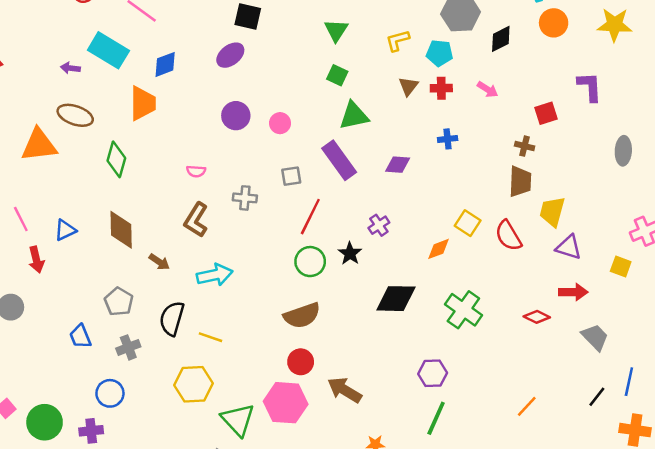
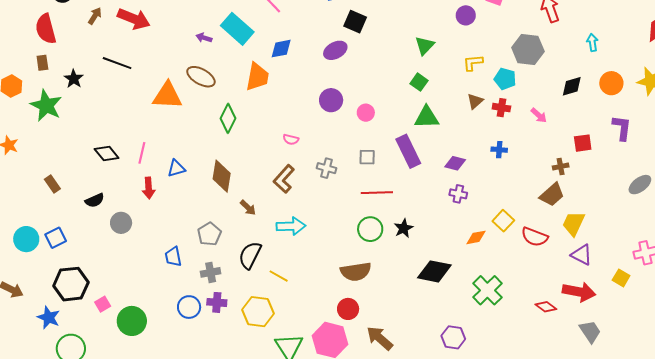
orange circle: (554, 23) -> (611, 83), moved
black diamond: (501, 39) -> (572, 86), moved
brown cross: (525, 146) -> (561, 166), turned -35
gray ellipse: (623, 151) -> (640, 185), turned 40
brown trapezoid: (520, 182) -> (552, 195), turned 36
red line: (310, 217) -> (377, 193), turned 52
pink line: (21, 219) -> (142, 153), turned 30
purple cross: (379, 225) -> (458, 194), moved, turned 36
red semicircle: (508, 236) -> (535, 237), turned -48
red arrow: (573, 292) -> (579, 292), size x1.4
purple cross: (91, 431) -> (217, 302), moved

